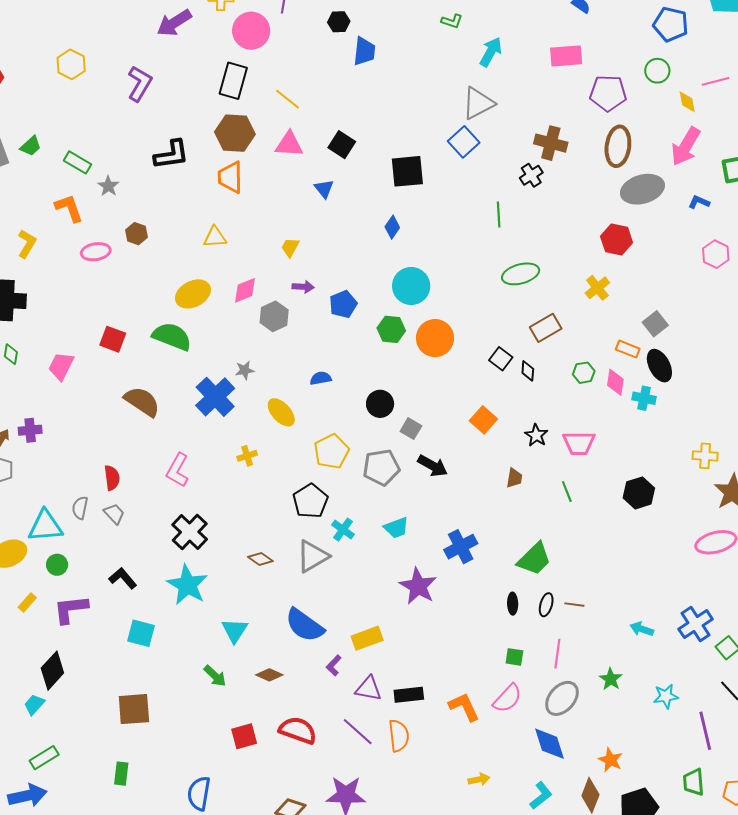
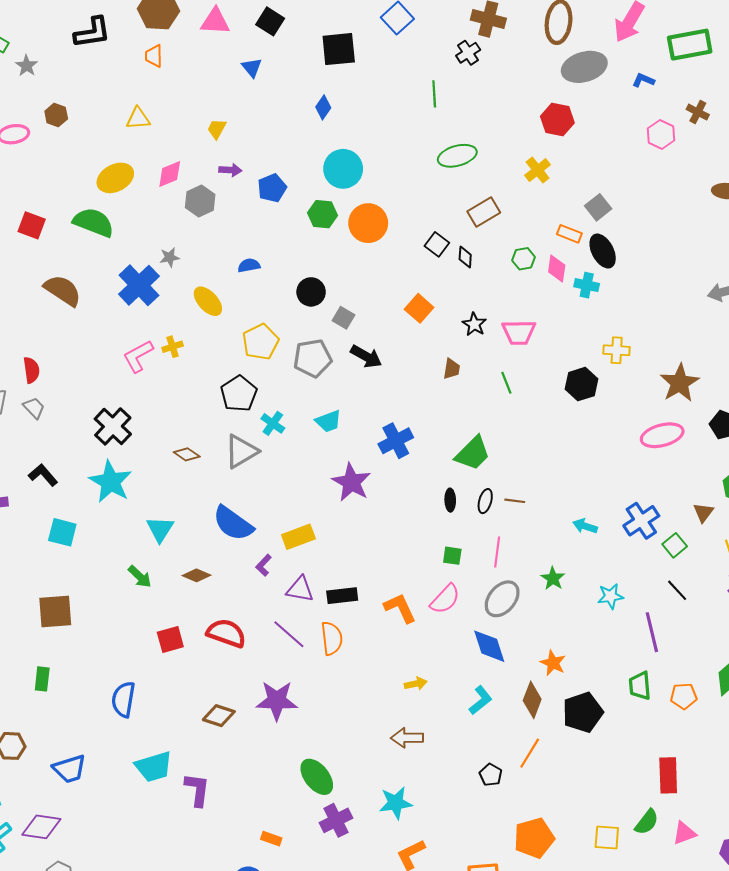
orange trapezoid: (230, 177) -> (154, 56), size x0.7
yellow cross: (705, 456) -> (617, 350), moved
pink L-shape: (178, 470) -> (138, 356), moved, turned 32

